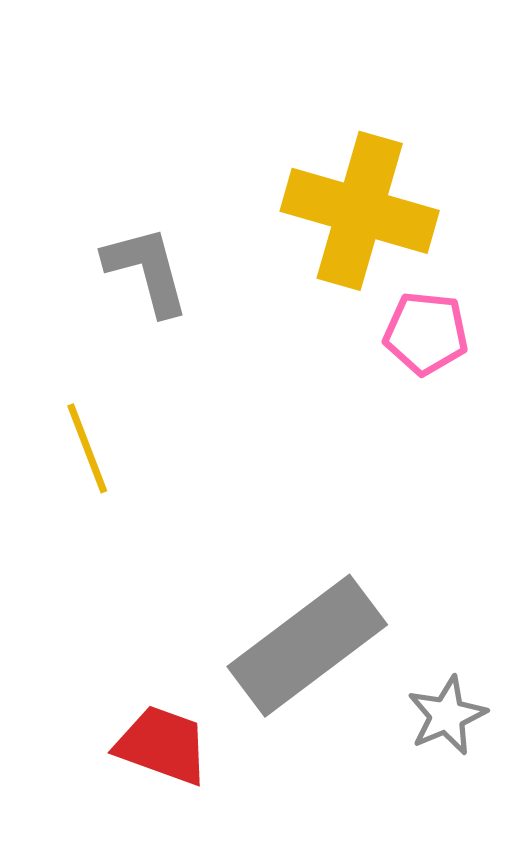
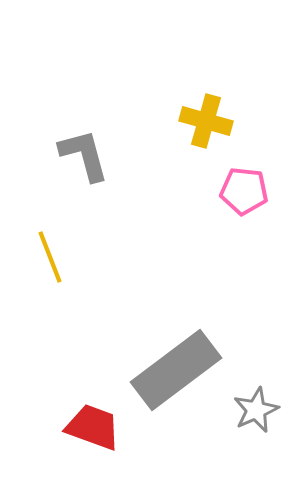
yellow cross: (360, 211) -> (206, 121), size x0.6

